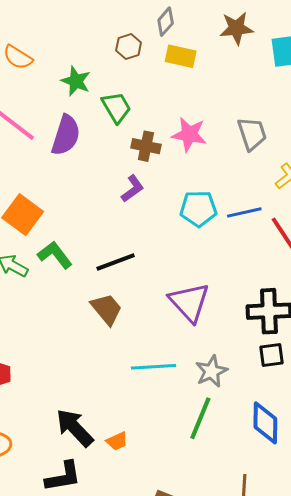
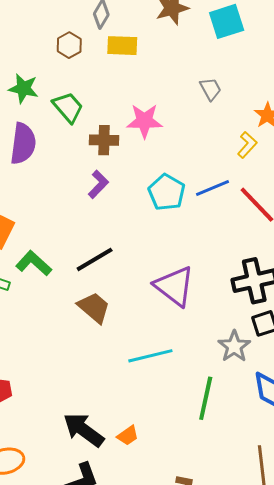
gray trapezoid: (252, 134) -> (211, 89), moved, size x0.7
cyan pentagon: (198, 209) -> (167, 192), turned -30
gray star: (211, 371) -> (234, 346), moved

